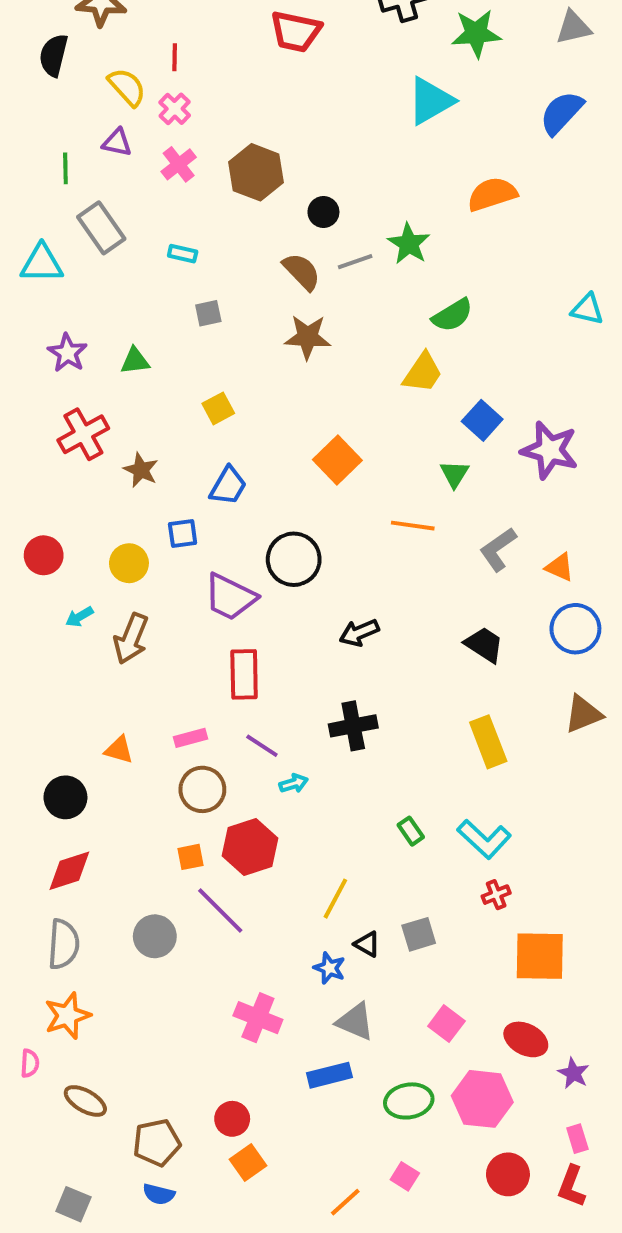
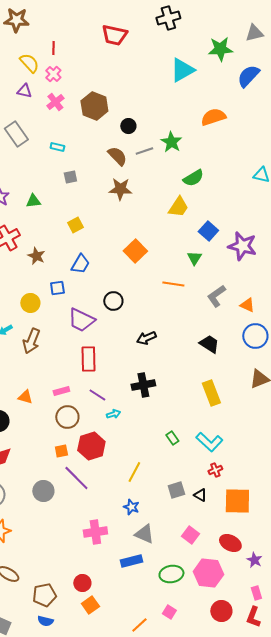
green star: (476, 33) -> (220, 49), moved
black circle: (294, 559) -> (113, 301), size x0.7
black triangle: (367, 944) -> (200, 495), moved
pink cross: (258, 1018) -> (95, 532), turned -30

